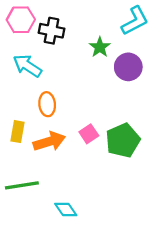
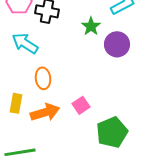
green pentagon: (123, 140) -> (112, 132), moved

